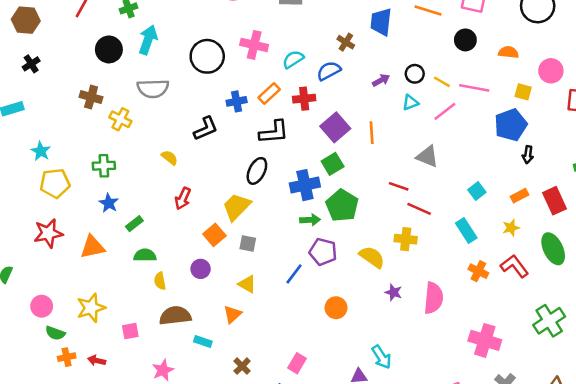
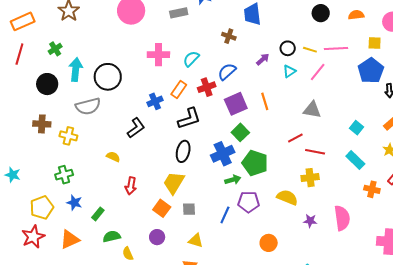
black circle: (207, 56) -> (108, 77), moved
blue semicircle: (329, 71) -> (227, 72), moved
purple square: (335, 127) -> (236, 104), turned 30
yellow pentagon: (55, 183) -> (42, 208), moved
red line: (399, 186) -> (295, 138), turned -35
blue line: (294, 274) -> (225, 215), moved

